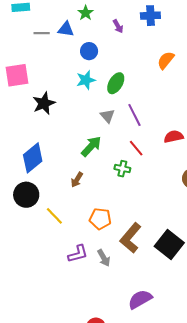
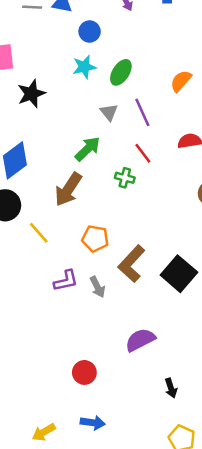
orange semicircle: (166, 60) -> (181, 81), moved
brown arrow: (77, 180) -> (68, 189), size x1.8

